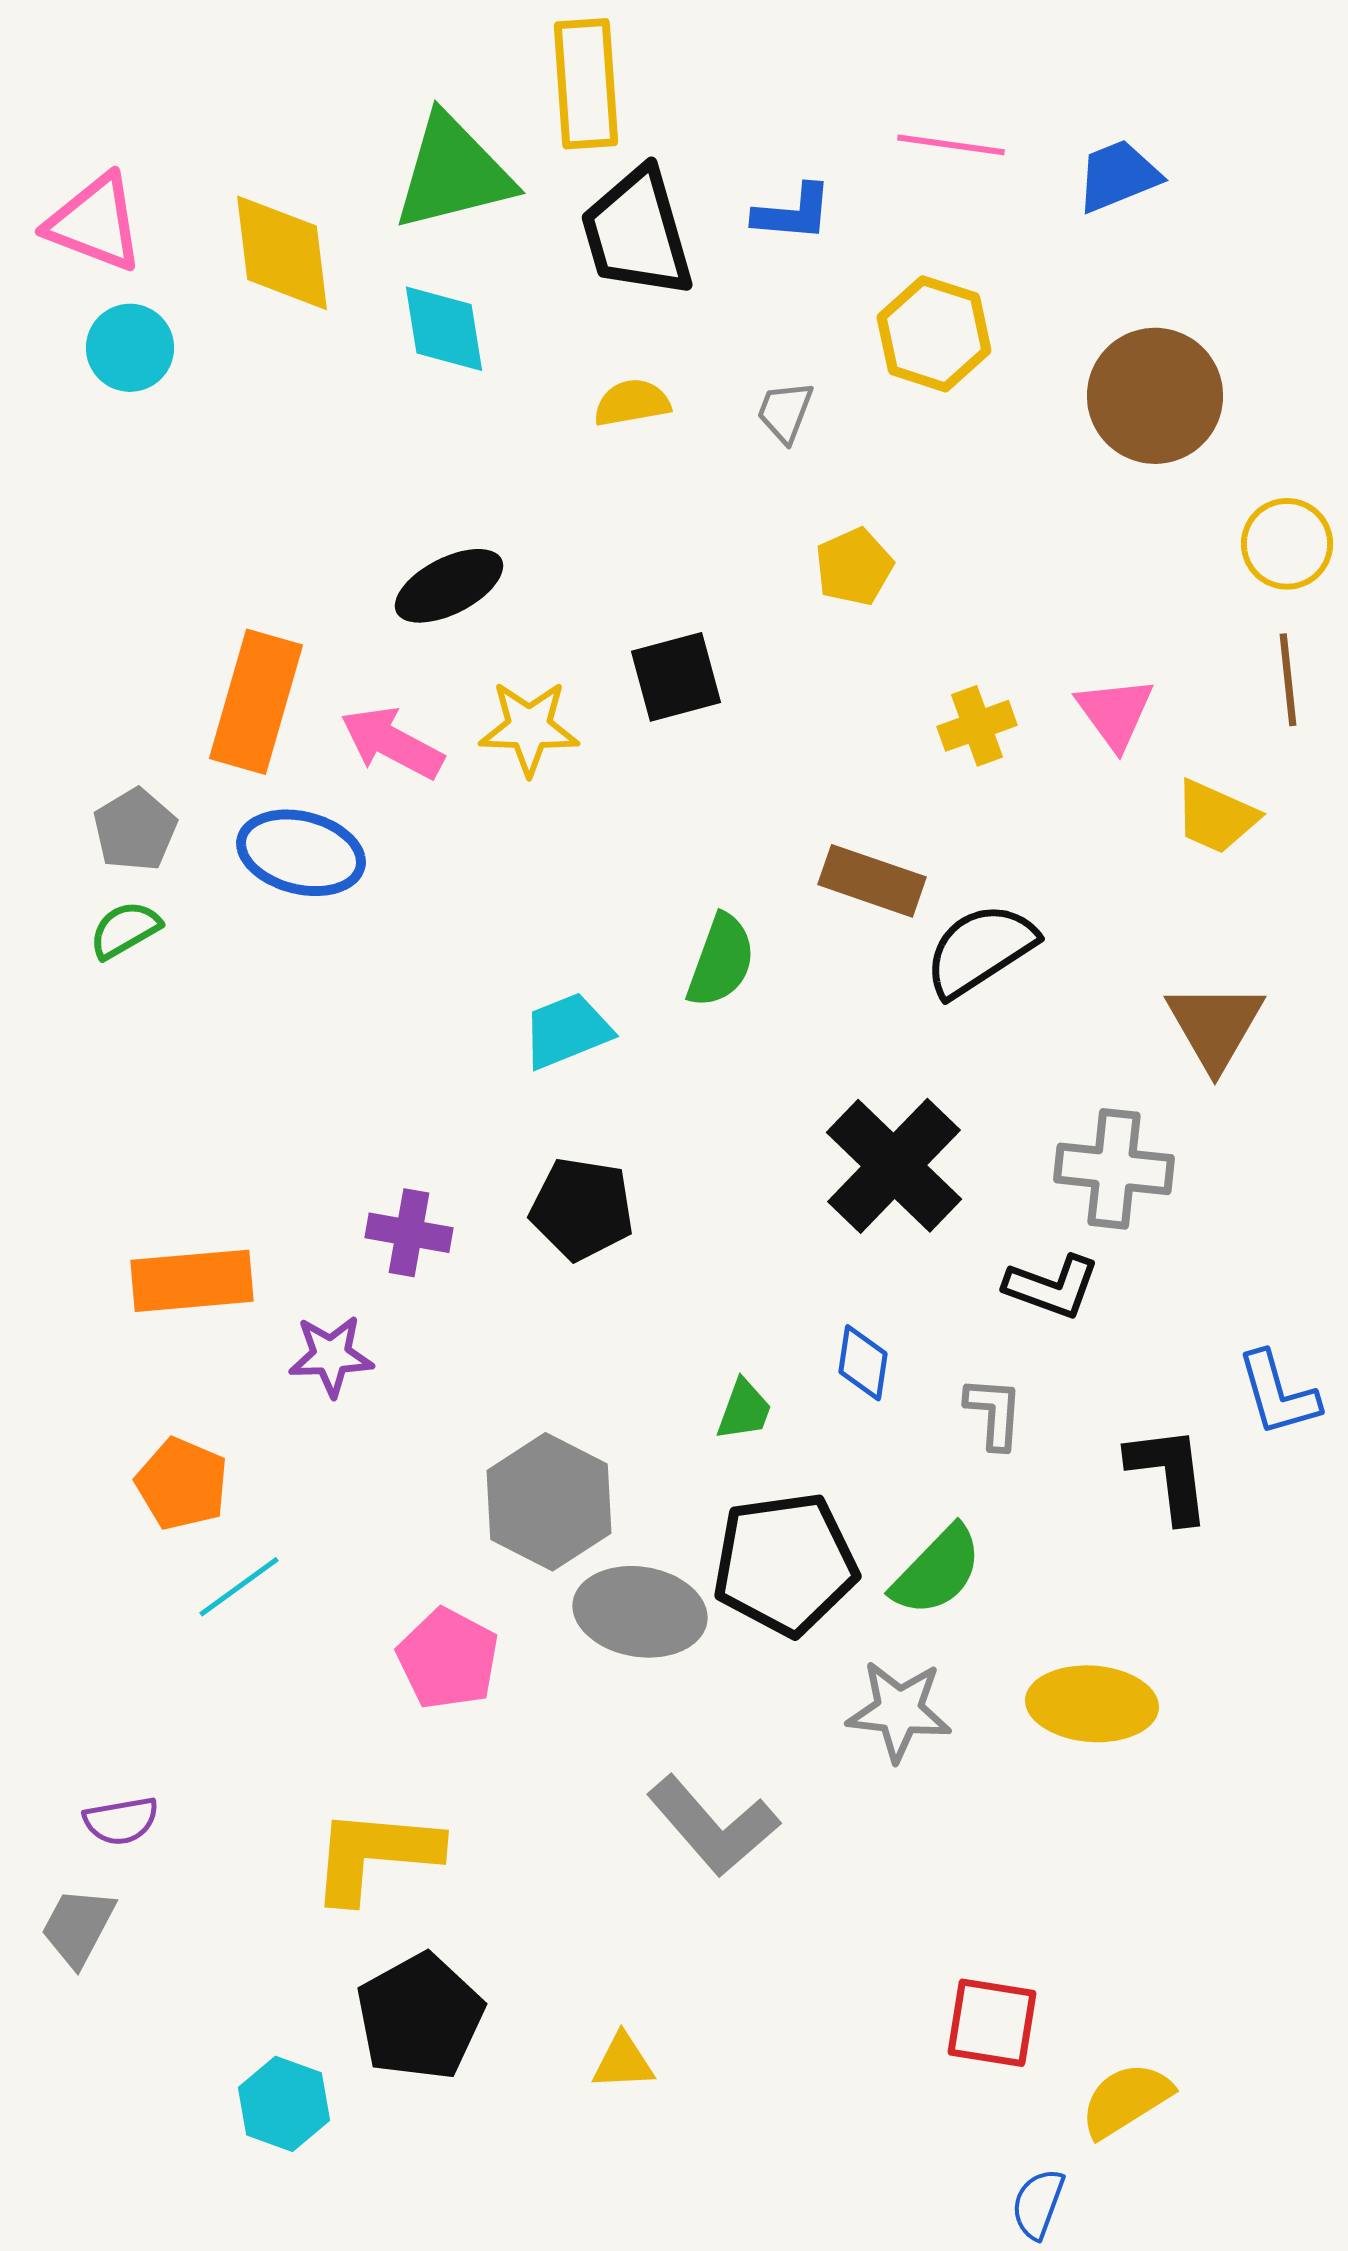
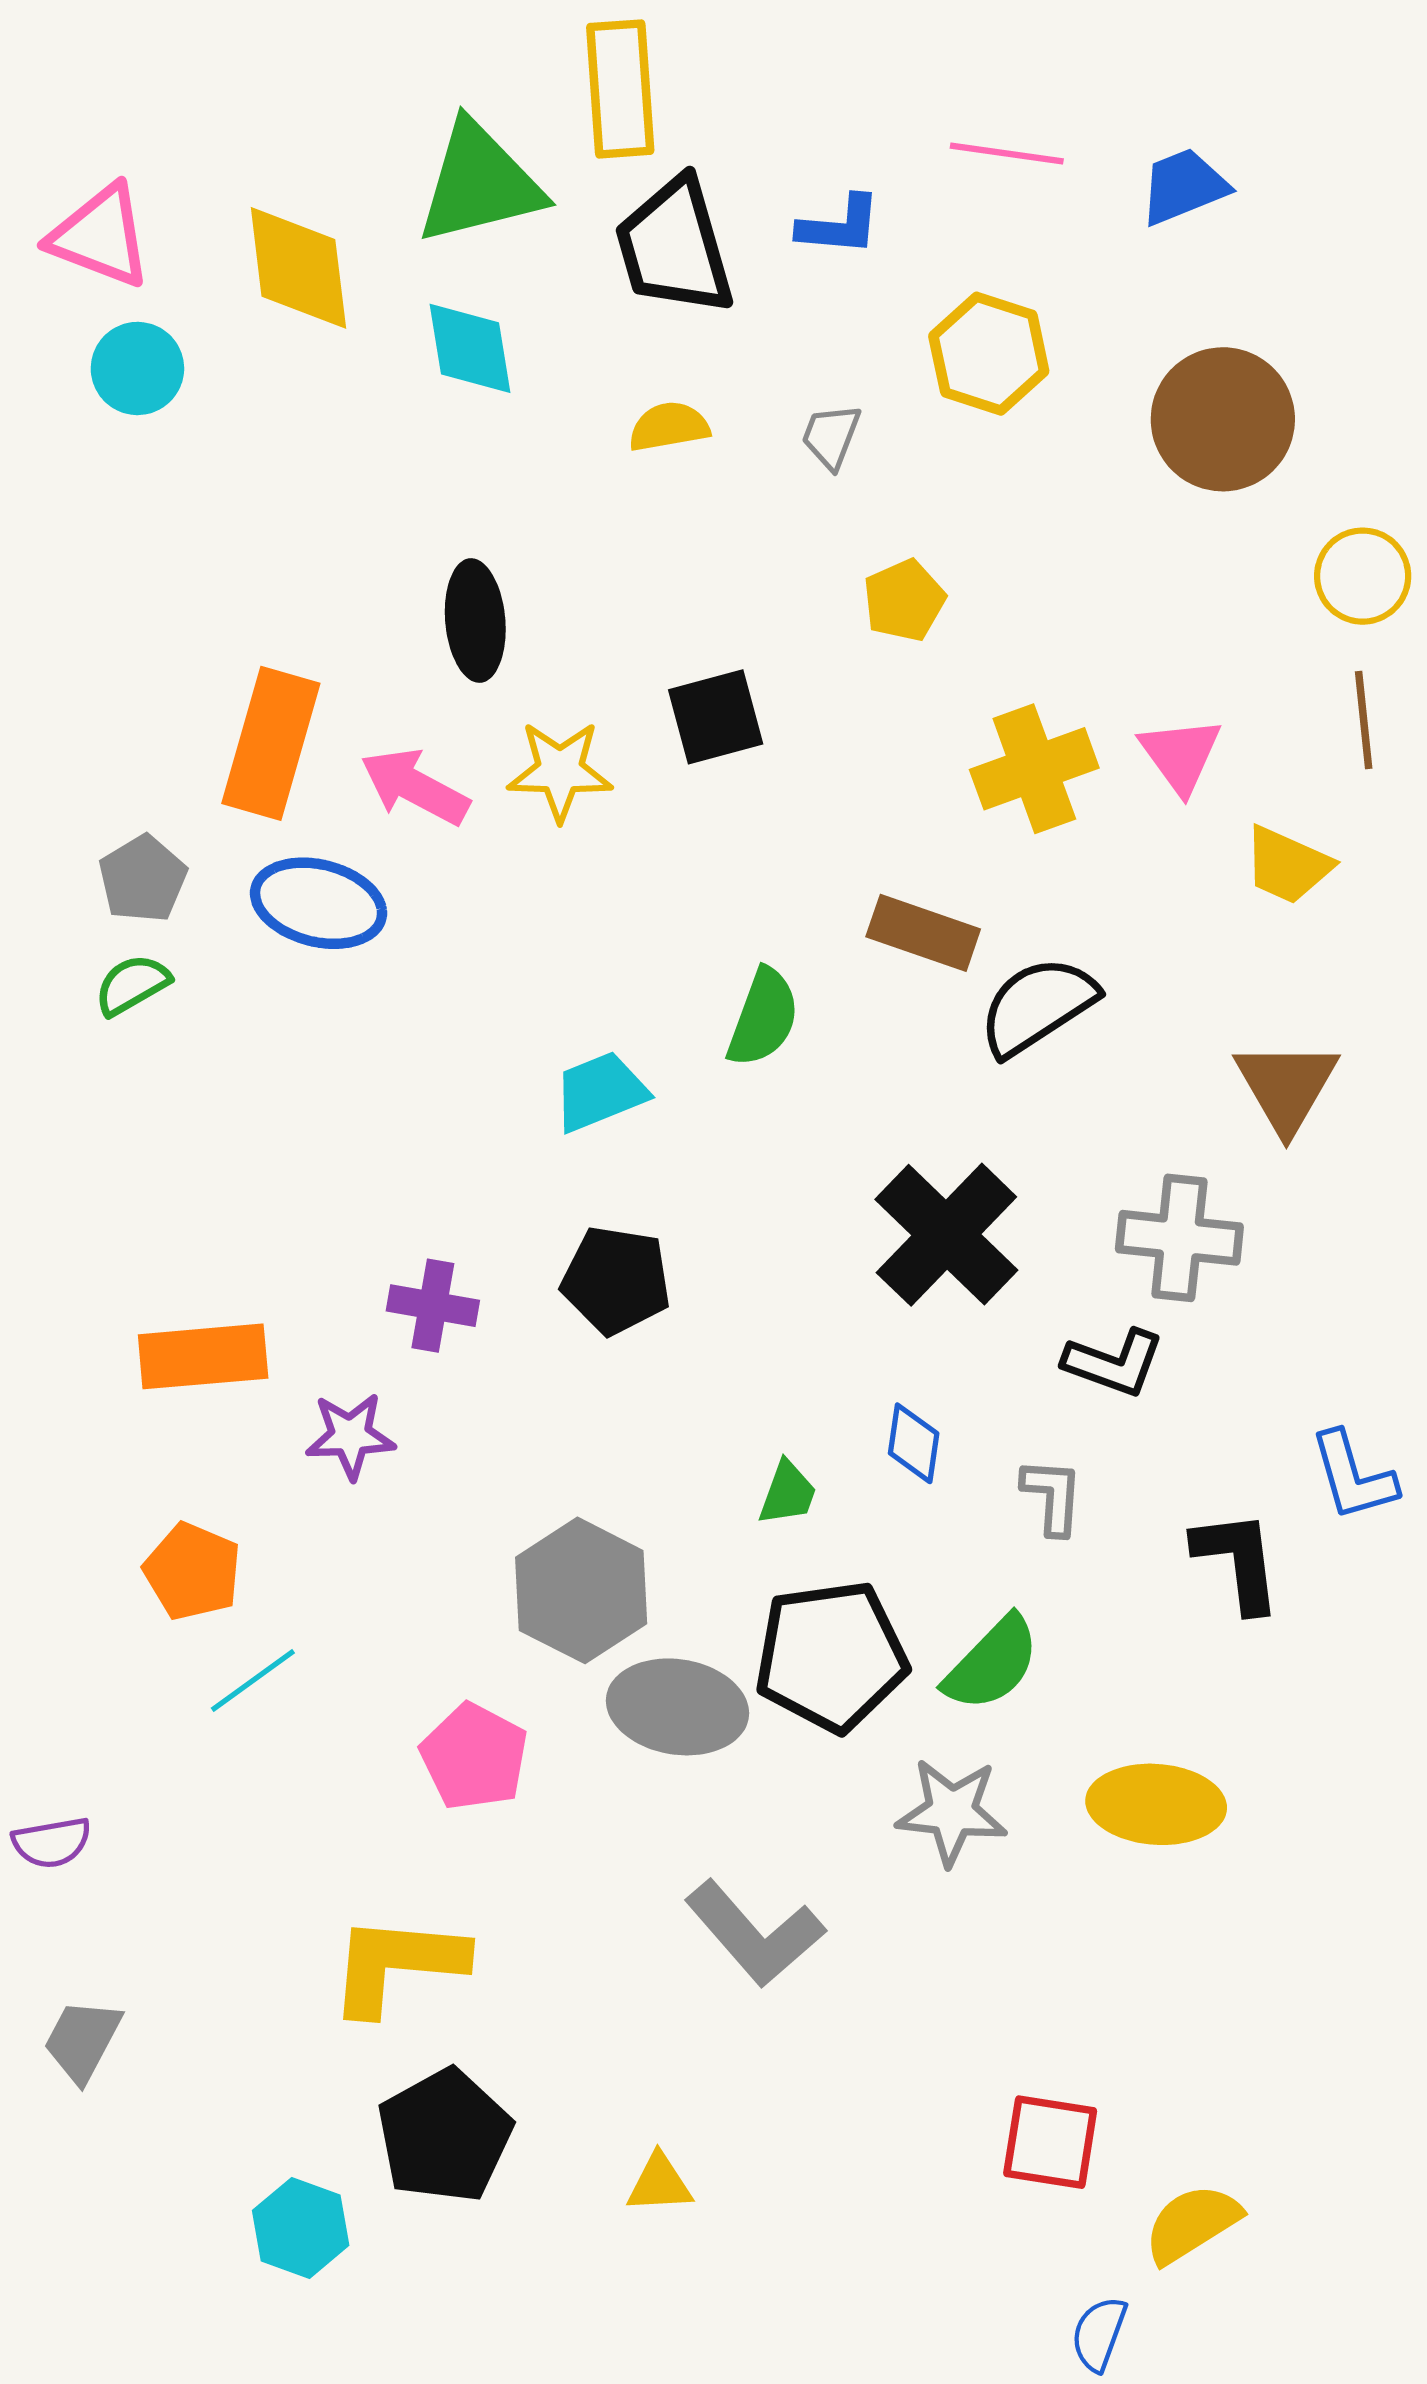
black ellipse: (449, 586) -> (475, 621), turned -68
yellow cross: (977, 726) -> (1034, 769), size x1.5
purple semicircle: (121, 1821) -> (52, 1842), moved

